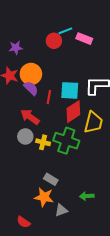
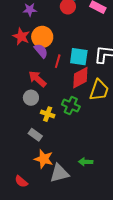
green cross: (66, 141) -> (71, 106), size x0.7
yellow cross: (43, 142) -> (48, 114), moved
gray rectangle: (51, 179) -> (35, 135), moved
gray triangle: (61, 210) -> (59, 173), size x1.5

